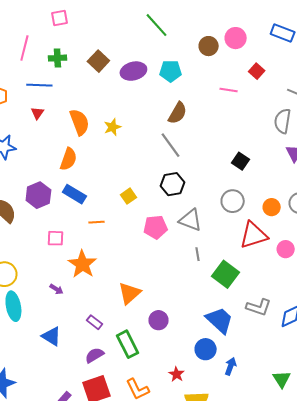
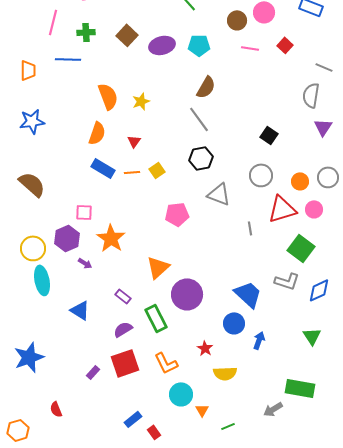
pink line: (229, 90) -> (250, 48), moved
red triangle: (37, 113) -> (134, 141), moved
purple hexagon: (38, 195) -> (67, 238), moved
orange line: (96, 222) -> (132, 172), moved
pink pentagon: (155, 227) -> (177, 214), moved
pink circle: (286, 249) -> (314, 209), moved
gray line: (198, 254) -> (250, 228), moved
green square: (226, 274) -> (301, 248), moved
purple circle: (158, 320) -> (187, 294), size x1.6
green triangle: (282, 379) -> (312, 336), moved

